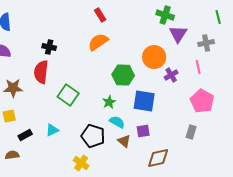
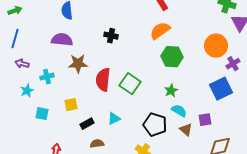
red semicircle: (41, 72) -> (103, 80), moved
green hexagon: (123, 75) -> (172, 57), moved
brown star: (13, 88) -> (78, 64), moved
blue square: (144, 101) -> (221, 89), moved, turned -35
brown semicircle: (12, 155) -> (97, 144), moved

